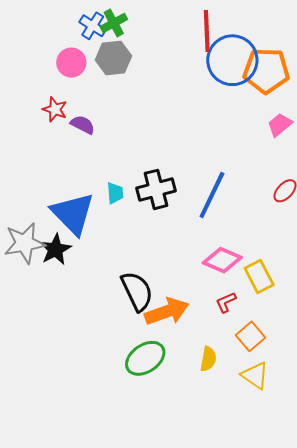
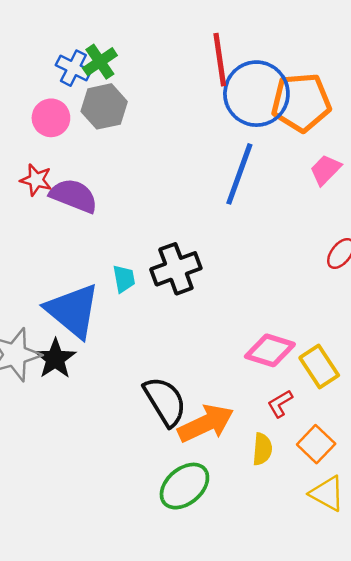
purple semicircle: (83, 125) -> (74, 196), size x1.5
blue line: (212, 195) -> (239, 174), moved
yellow semicircle: (208, 359) -> (262, 449), moved

